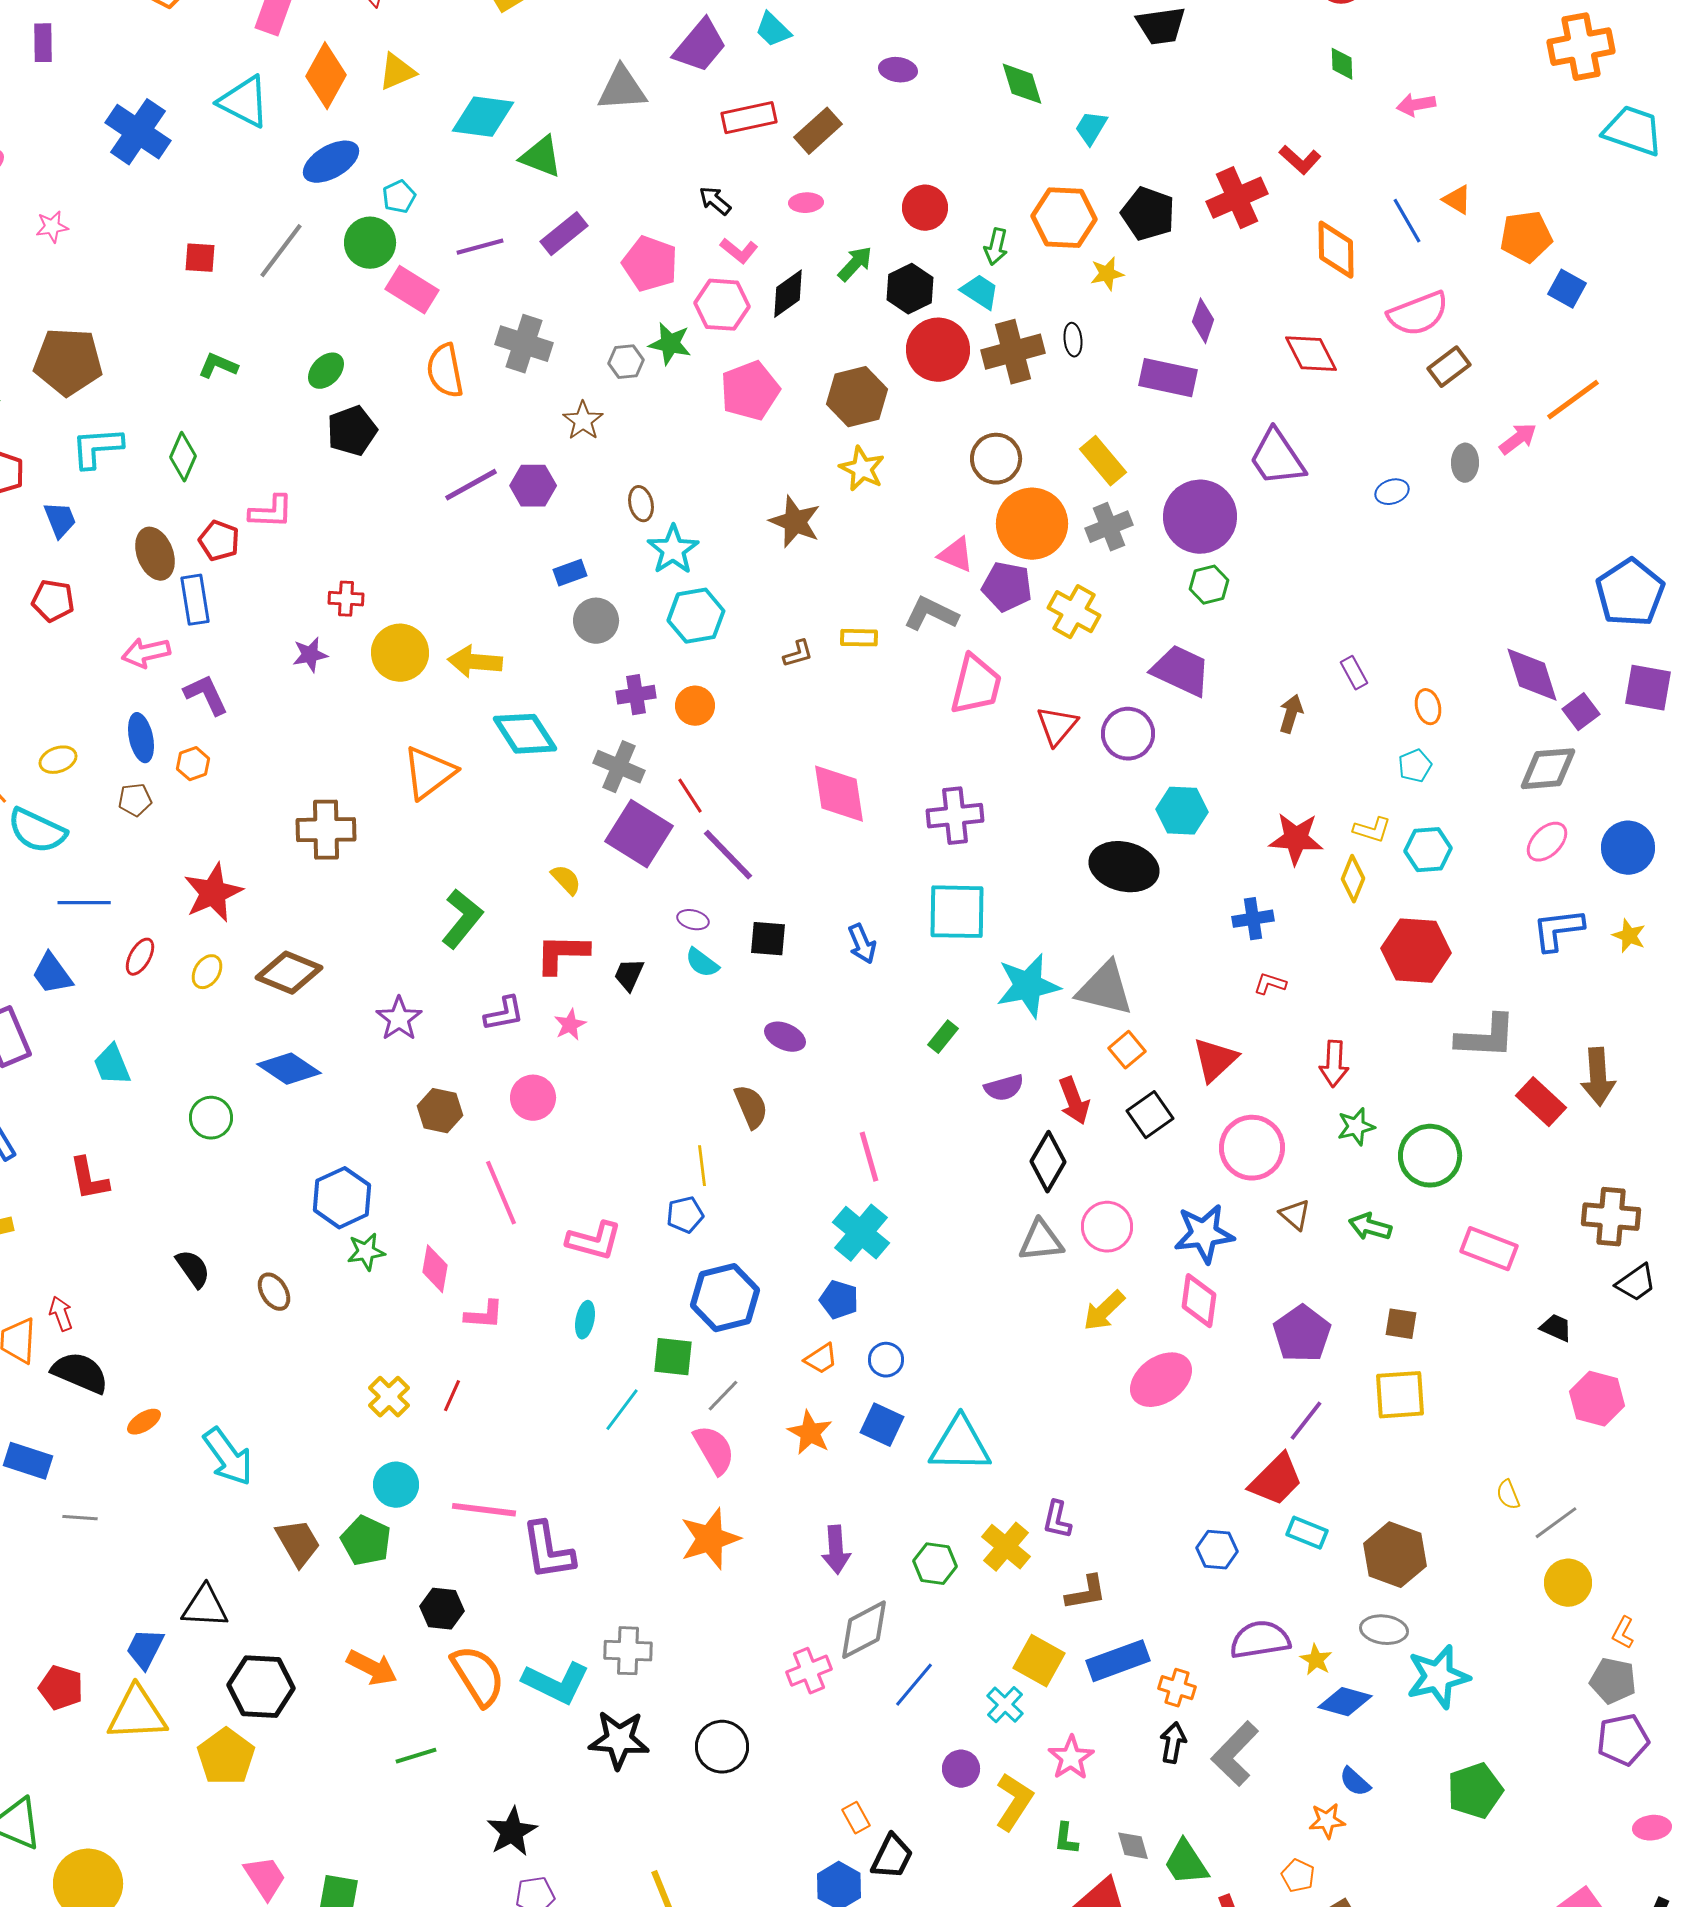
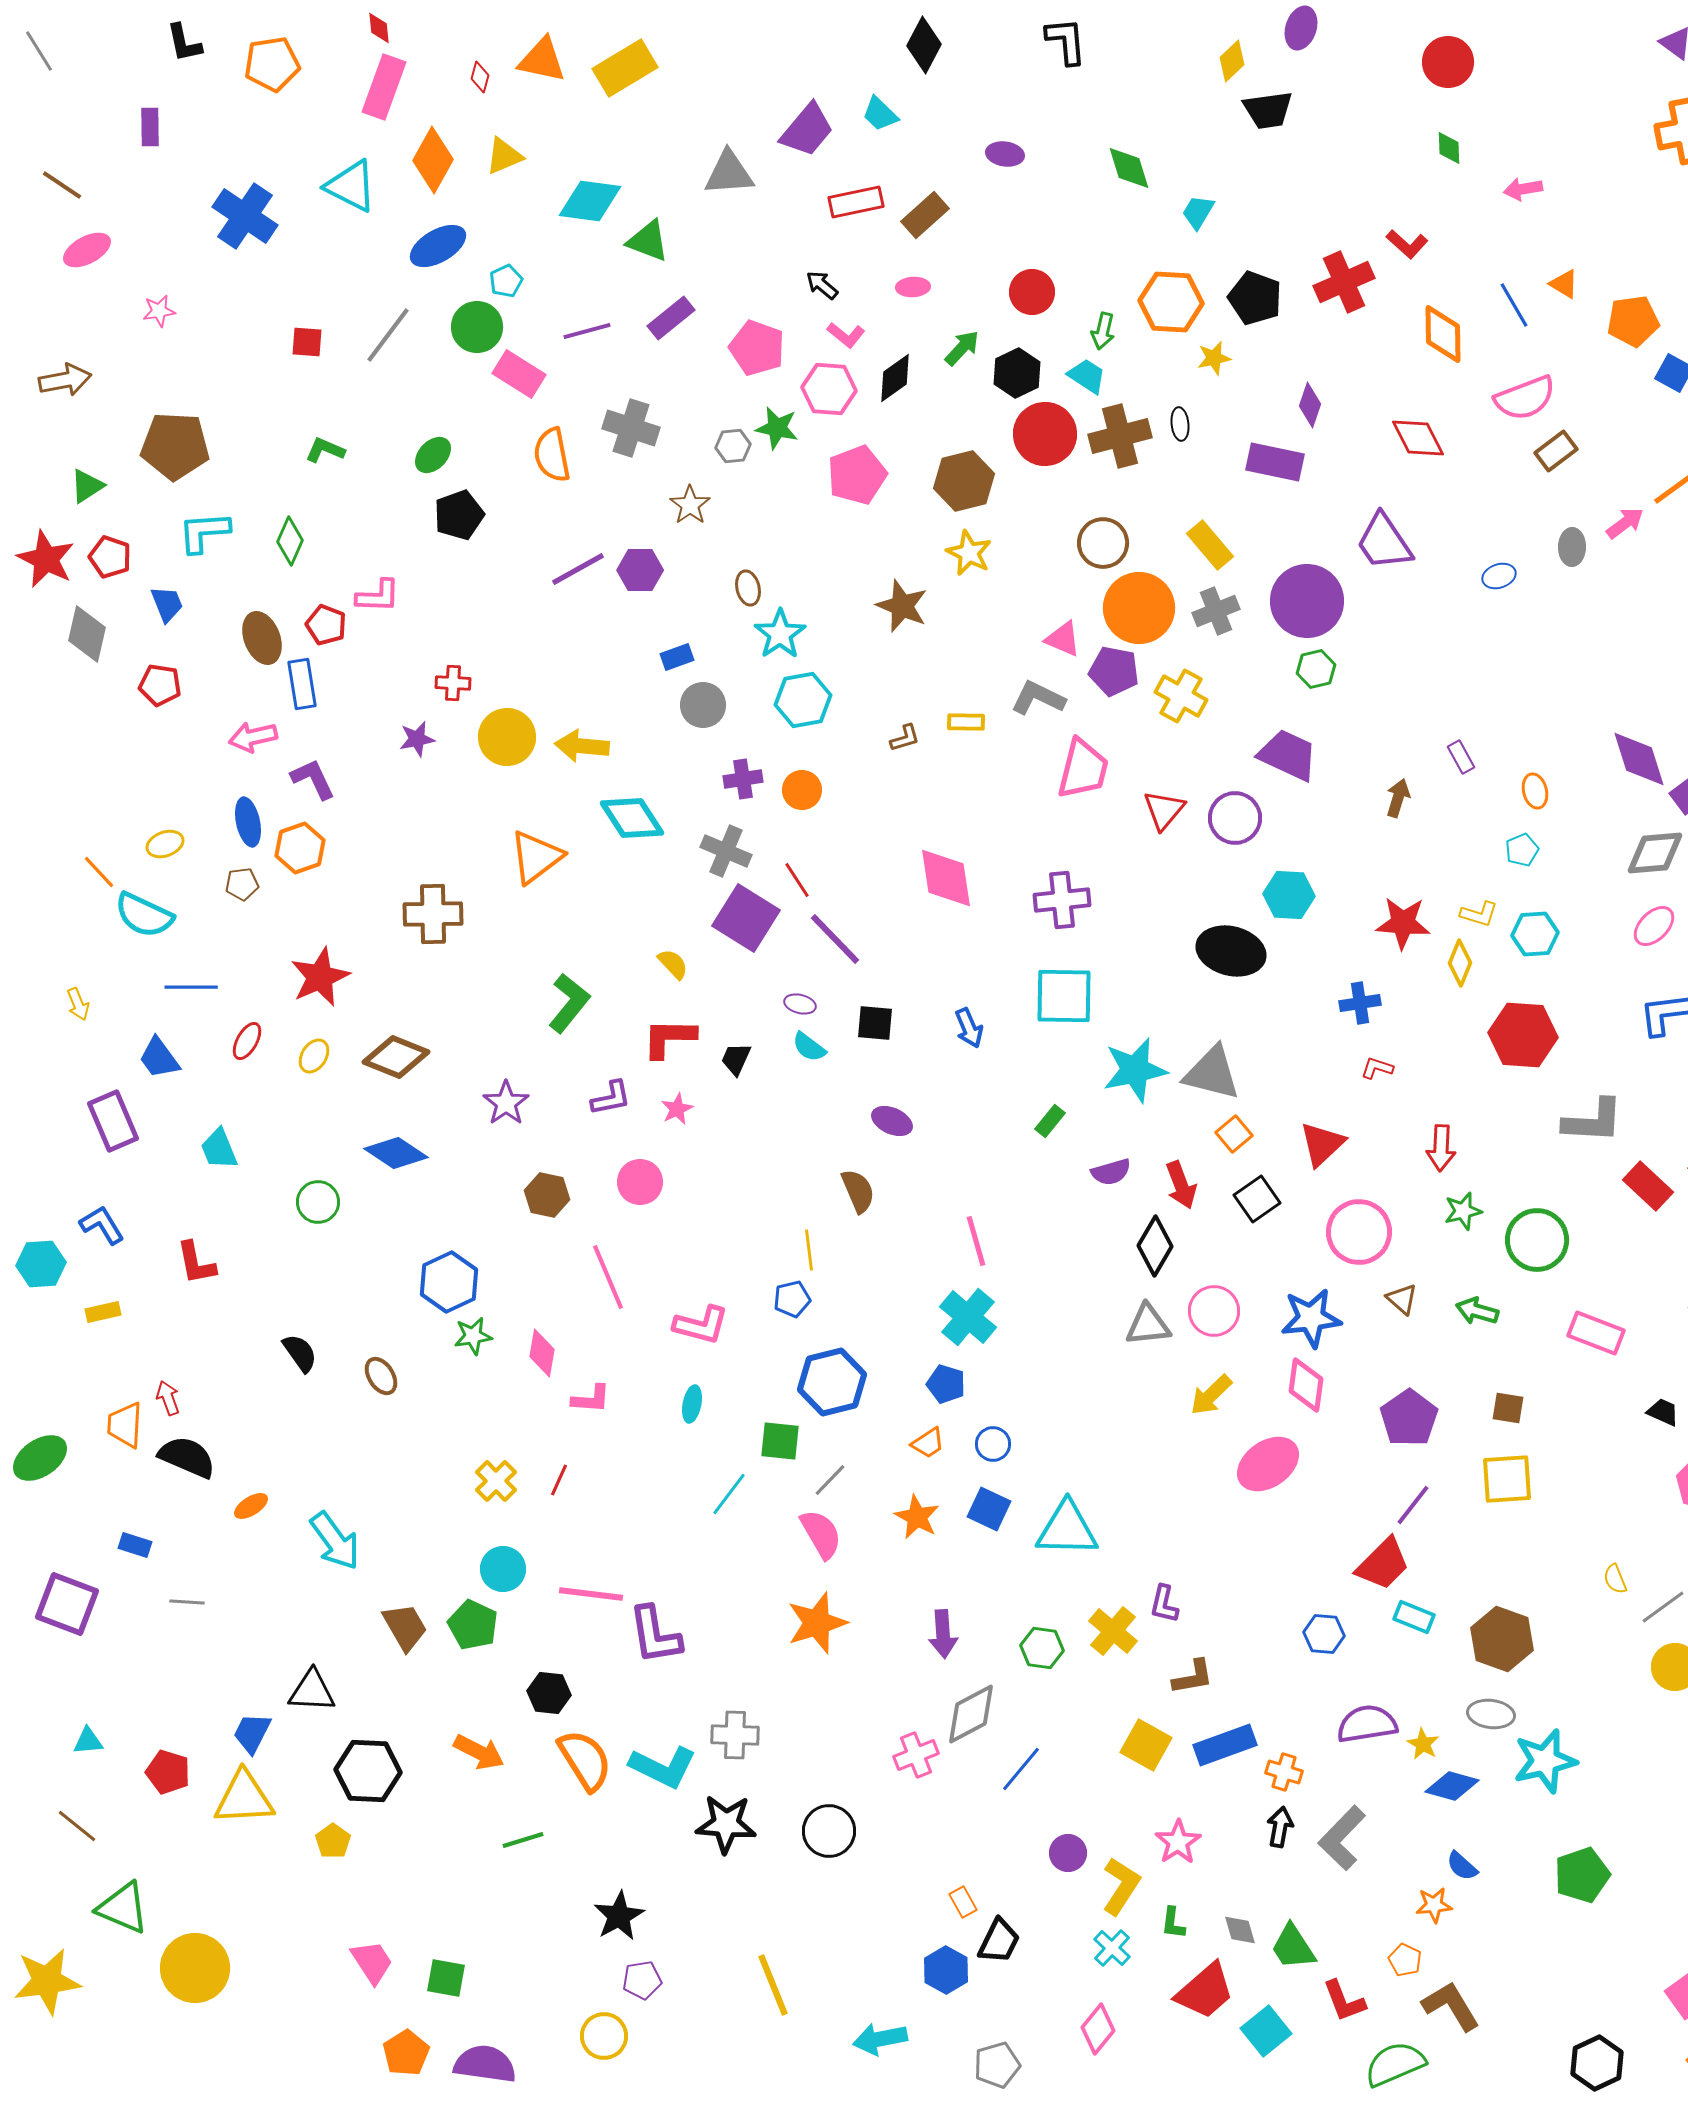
orange hexagon: (193, 764) -> (300, 848), size x1.5
blue rectangle: (28, 1461) -> (135, 1545), size x0.7
cyan cross: (1005, 1705) -> (1112, 1948), moved
yellow pentagon: (226, 1757) -> (333, 1841), size x0.6

